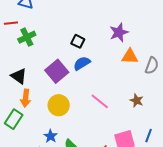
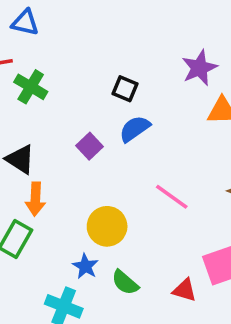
green cross: (27, 37) -> (31, 87), turned -30
purple square: (57, 71) -> (90, 146), size x0.6
yellow circle: (59, 105) -> (107, 226), moved

